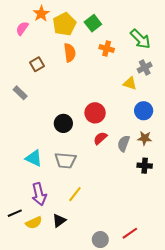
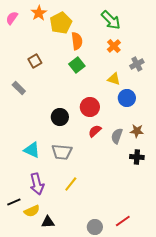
green square: (93, 23) -> (77, 65), moved
pink semicircle: (22, 28) -> (12, 18), moved
green arrow: (140, 39) -> (111, 20), moved
orange cross: (107, 48) -> (114, 46), moved, turned 32
orange semicircle: (70, 53) -> (77, 41), moved
yellow triangle: (130, 83) -> (114, 79), moved
blue circle: (144, 111) -> (127, 98), moved
black triangle: (59, 221) -> (48, 222), moved, turned 32

